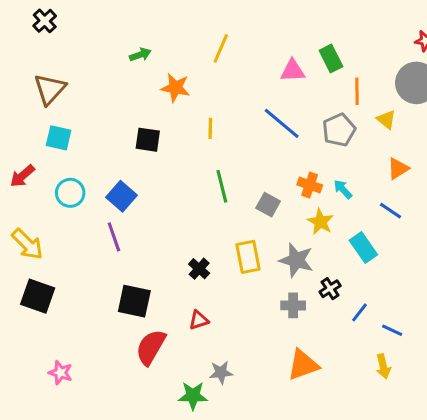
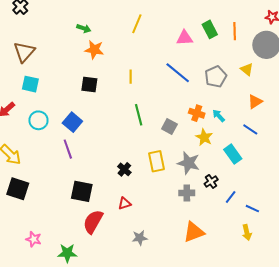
green arrow: (140, 55) -> (84, 28), turned 40
orange star: (175, 88) -> (94, 50), moved
orange line: (357, 91) -> (235, 31), moved
green star: (193, 396) -> (67, 253), moved

